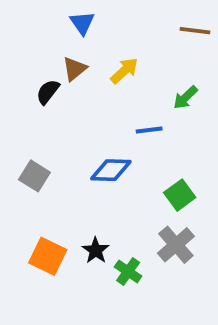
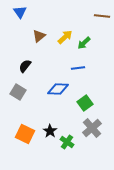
blue triangle: (82, 23) -> (20, 12), moved
black semicircle: (48, 92) -> (25, 66), moved
green arrow: (185, 97) -> (84, 43), moved
green square: (180, 195) -> (85, 103), moved

